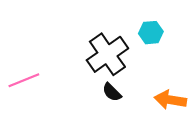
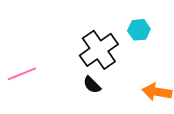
black semicircle: (112, 92) -> (92, 85), moved

